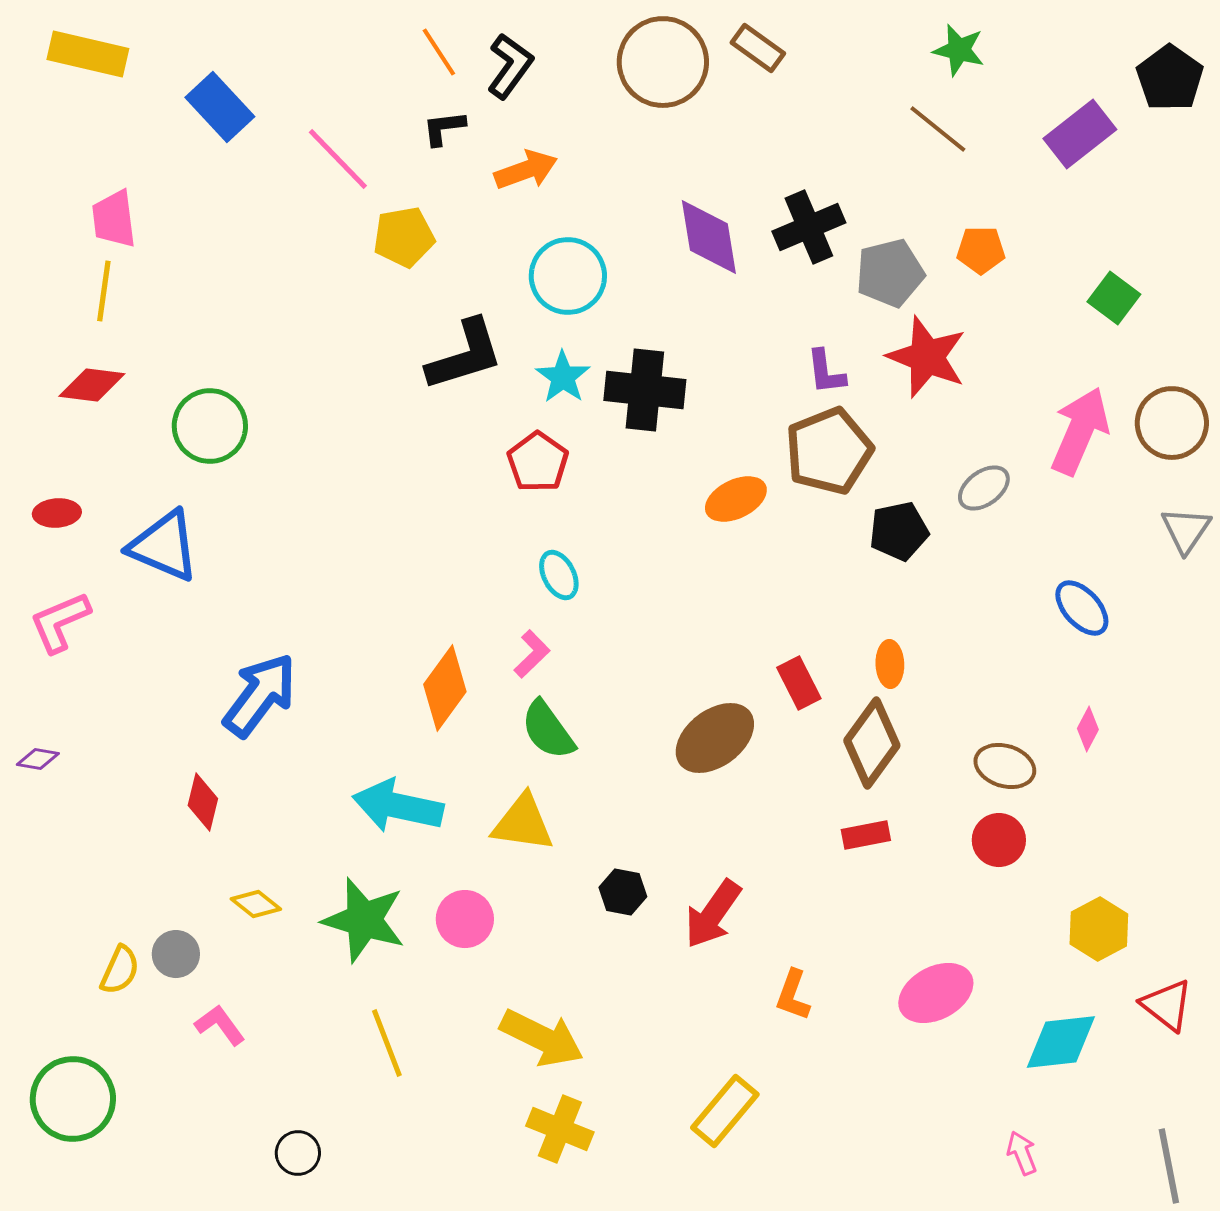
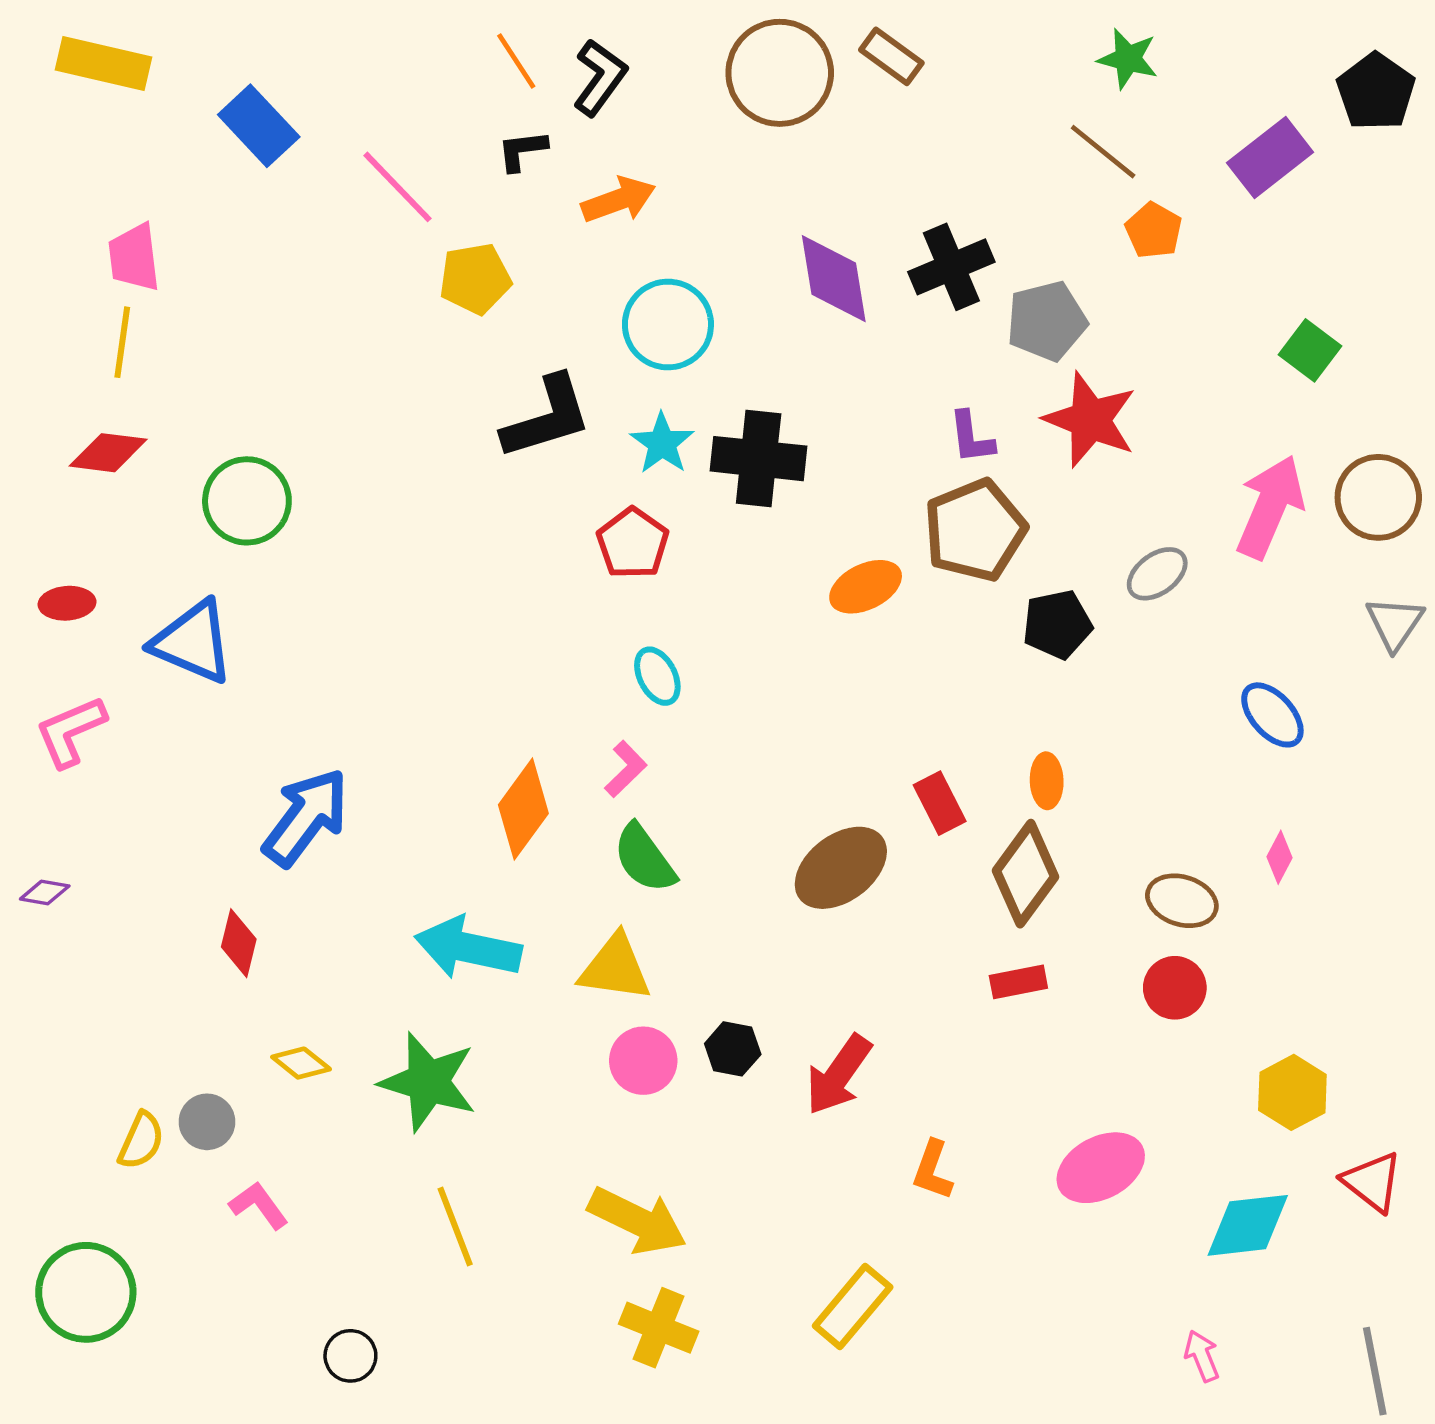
orange pentagon: (981, 250) -> (1154, 230), moved, turned 30
pink circle: (465, 919) -> (643, 1061), moved

